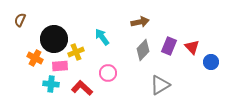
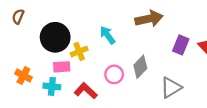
brown arrow: (140, 22) -> (149, 19), size x1.4
gray diamond: (143, 50) -> (140, 67), moved
orange cross: (35, 58) -> (23, 76), moved

